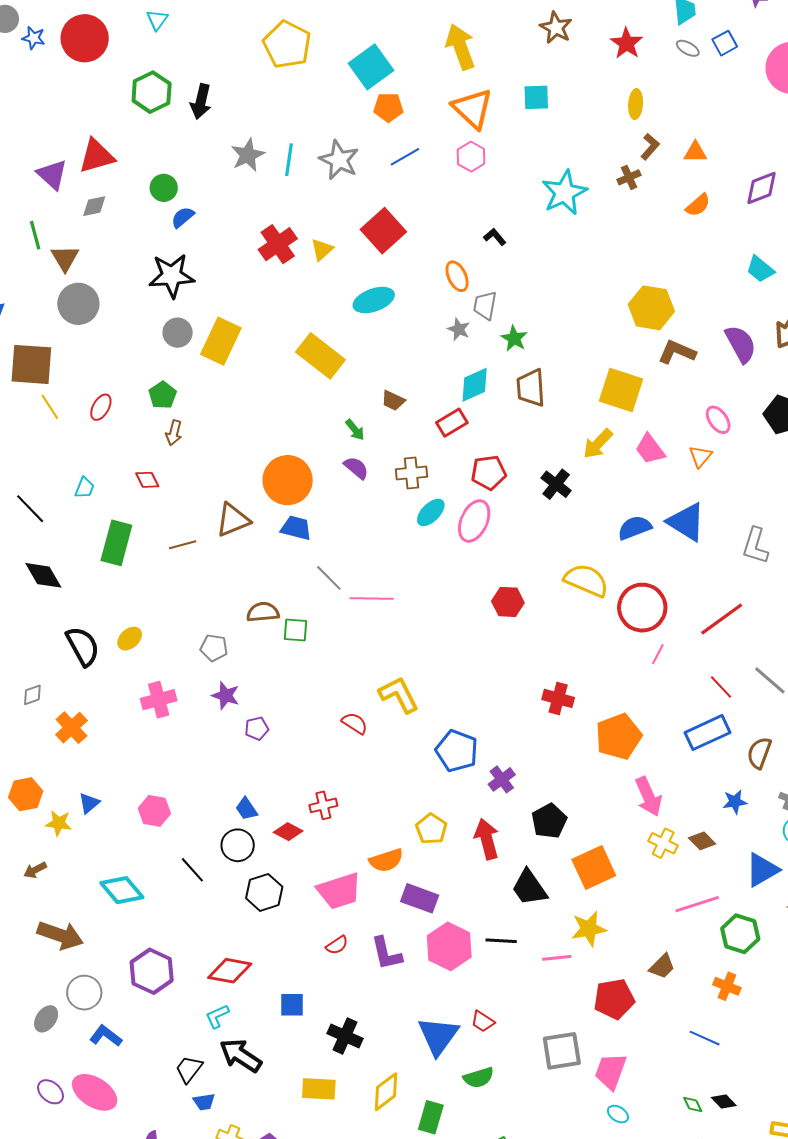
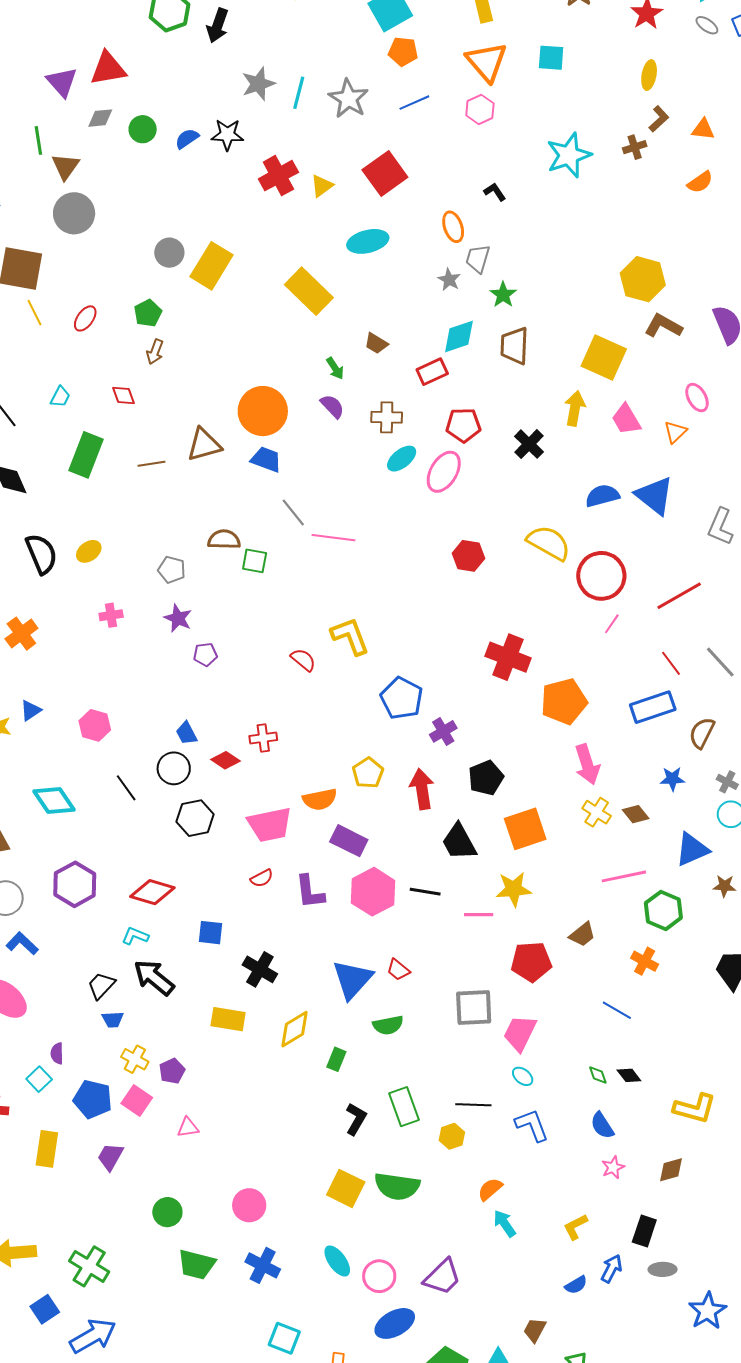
green circle: (164, 188) -> (143, 129), moved
black star: (172, 276) -> (227, 135), moved, size x0.7
yellow arrow: (598, 444) -> (575, 408), turned 140
red cross: (558, 698) -> (508, 657), size x1.4
pink cross: (159, 700) -> (111, 615), size x0.7
cyan L-shape: (217, 1016) -> (135, 936), turned 40
green rectangle: (431, 1117) -> (336, 1059), size x0.7

